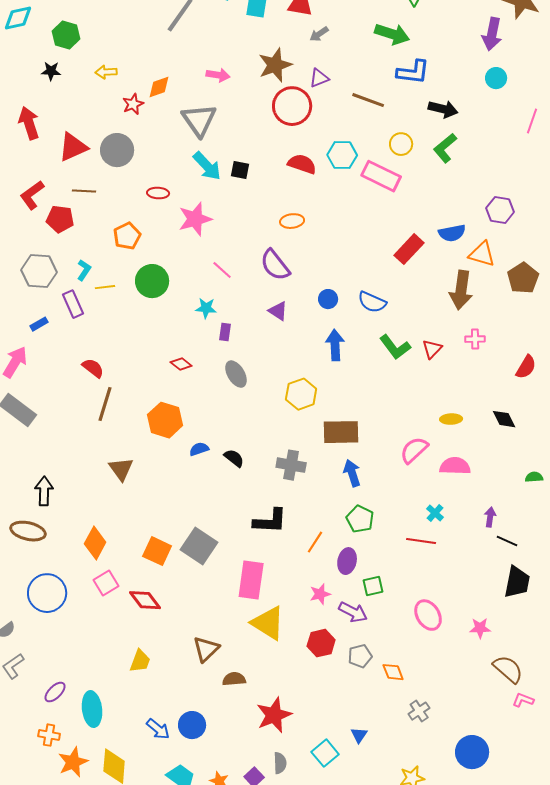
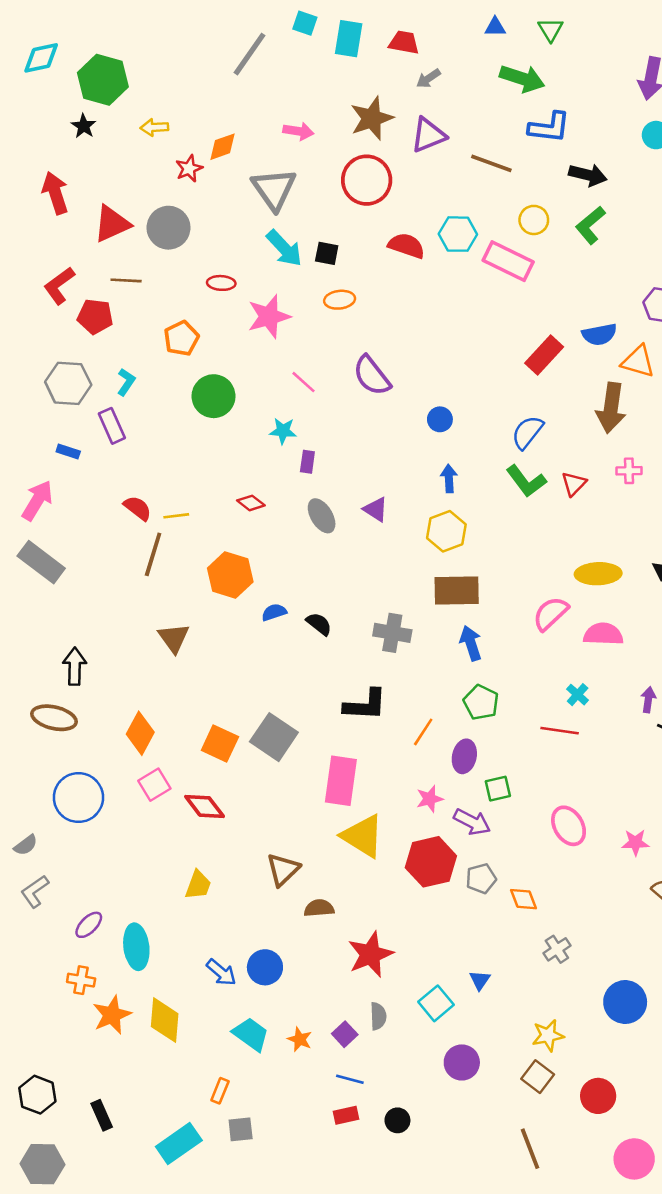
green hexagon: (66, 35) -> (103, 80), size x1.4
black star: (51, 71) -> (84, 126), turned 30
purple triangle: (319, 78) -> (428, 135), size x1.4
red circle: (292, 106) -> (367, 180), moved
orange ellipse: (292, 221) -> (340, 300), moved
yellow line: (105, 287) -> (176, 516), moved
blue semicircle: (372, 302) -> (527, 432), moved, turned 104
purple triangle: (278, 311) -> (376, 509), moved
blue rectangle: (39, 324) -> (68, 451), turned 48
blue arrow: (335, 345) -> (449, 479), size x0.7
yellow hexagon: (301, 394) -> (446, 531), moved
yellow ellipse: (451, 419) -> (598, 574), size x1.6
red hexagon: (321, 643) -> (431, 862), size x1.4

